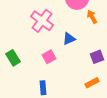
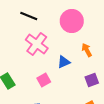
orange arrow: (92, 17) -> (87, 50), moved

